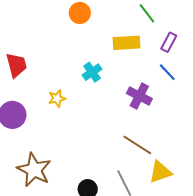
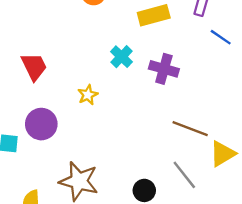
blue line: (167, 72) -> (221, 37), moved
purple cross: (139, 96) -> (164, 69), moved

